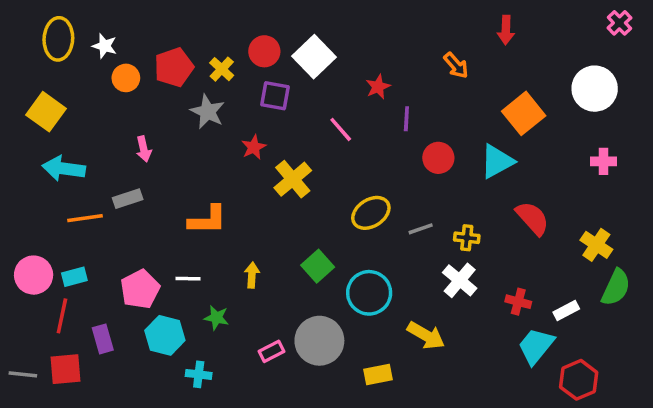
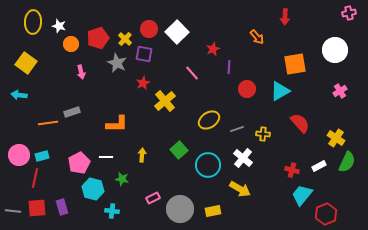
pink cross: (619, 23) -> (349, 13), turned 32
purple square: (275, 96) -> (144, 54), moved
orange square: (524, 113) -> (295, 64), turned 30
pink arrow: (144, 149) -> (81, 72), moved
pink cross: (603, 161) -> (340, 91), turned -32
cyan arrow: (64, 168) -> (19, 95), moved, size x0.7
white cross: (460, 280) -> (243, 158), moved
white rectangle: (566, 311) -> (319, 166), moved
purple rectangle: (103, 339) -> (62, 207), moved
gray circle: (319, 341) -> (180, 209), moved

